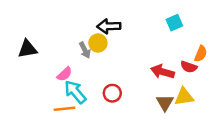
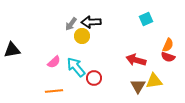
black triangle: (27, 49) -> (12, 50), moved
gray arrow: (85, 50) -> (71, 24), moved, turned 64
red semicircle: (189, 67) -> (168, 57), moved
cyan arrow: (75, 92) -> (76, 67), moved

